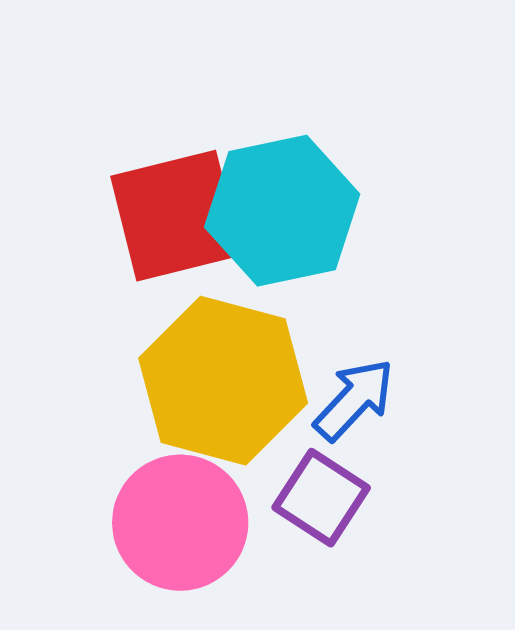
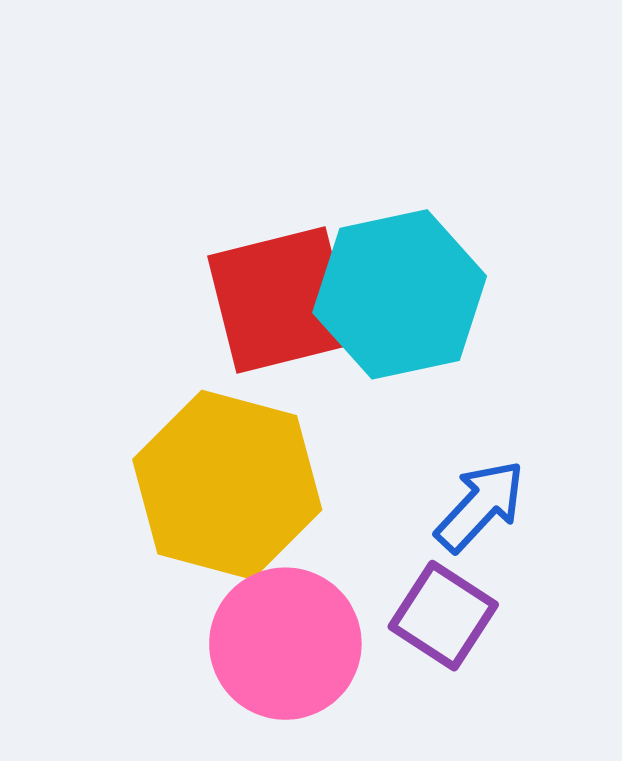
yellow hexagon: (223, 381) -> (227, 485), moved

